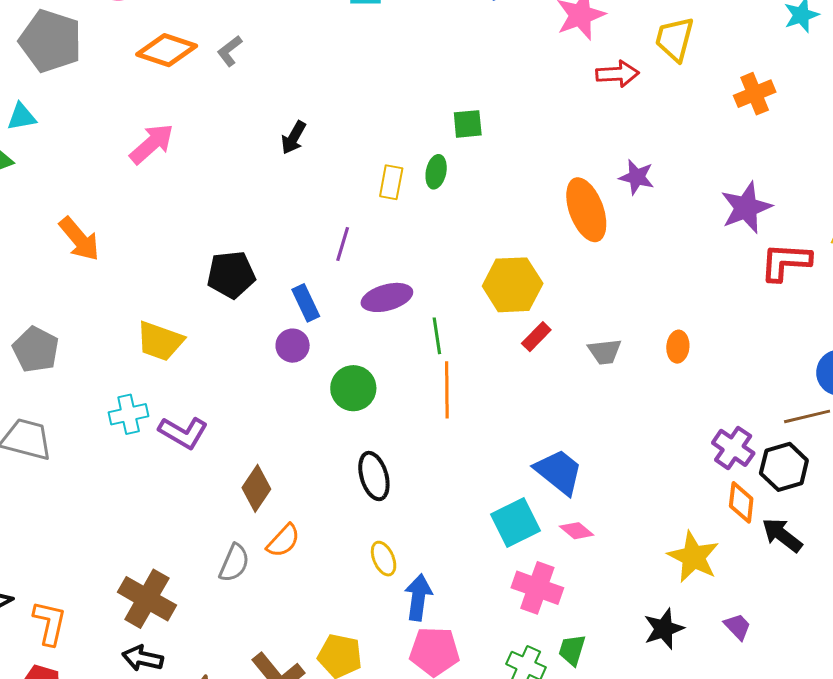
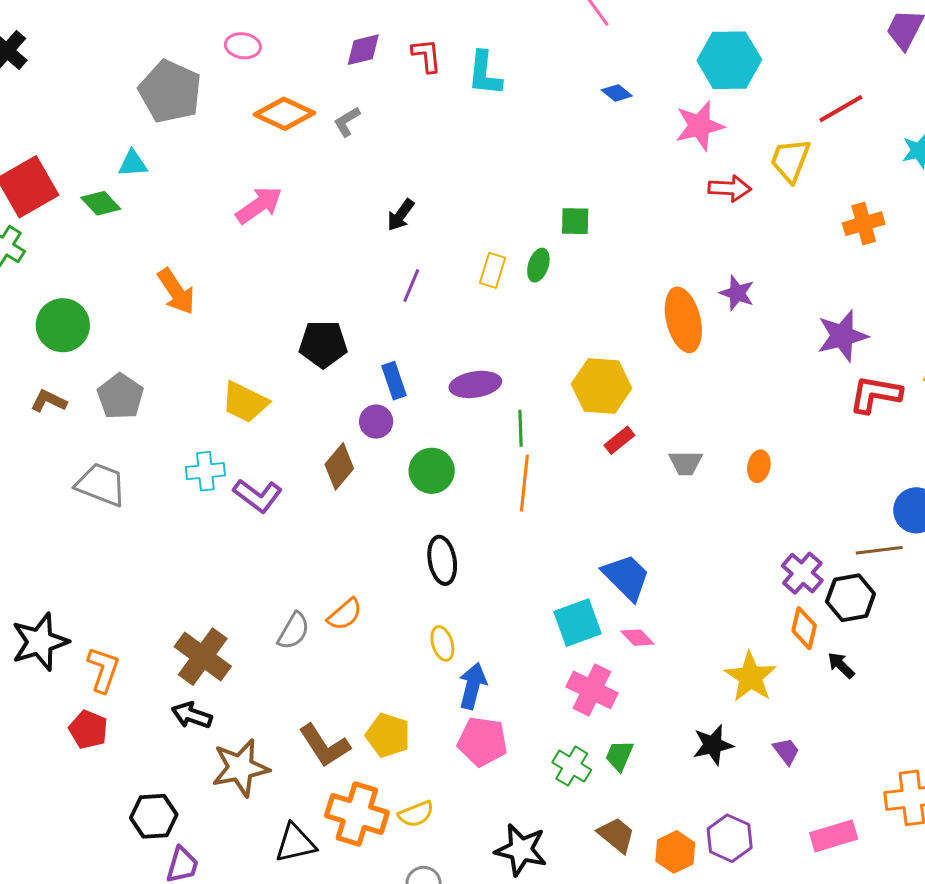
purple line: (343, 244) -> (411, 286), moved
brown diamond: (256, 488) -> (339, 466), moved
black arrow: (782, 535) -> (841, 665), size x0.7

